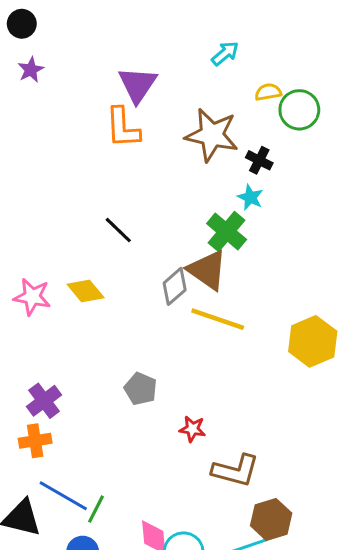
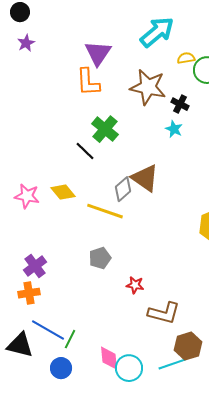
cyan arrow: (225, 53) -> (157, 32), size x1.8
green cross: (227, 232) -> (105, 129), moved
yellow line: (218, 319) -> (105, 211), moved
gray pentagon: (141, 389) -> (100, 258), turned 30

